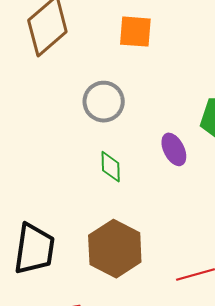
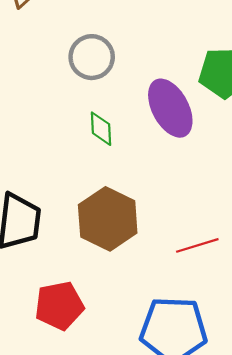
purple ellipse: (174, 149) -> (170, 108), size x1.6

